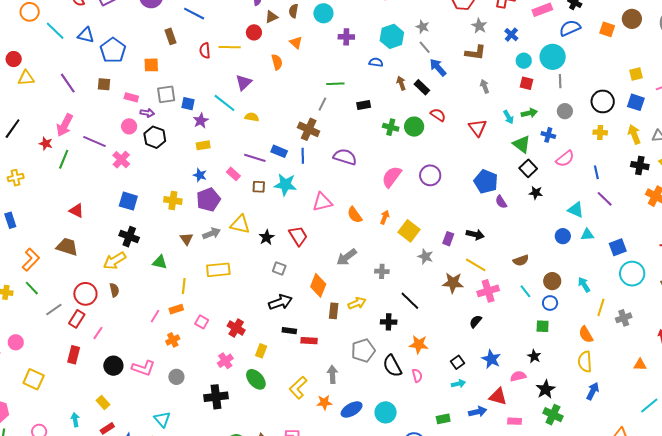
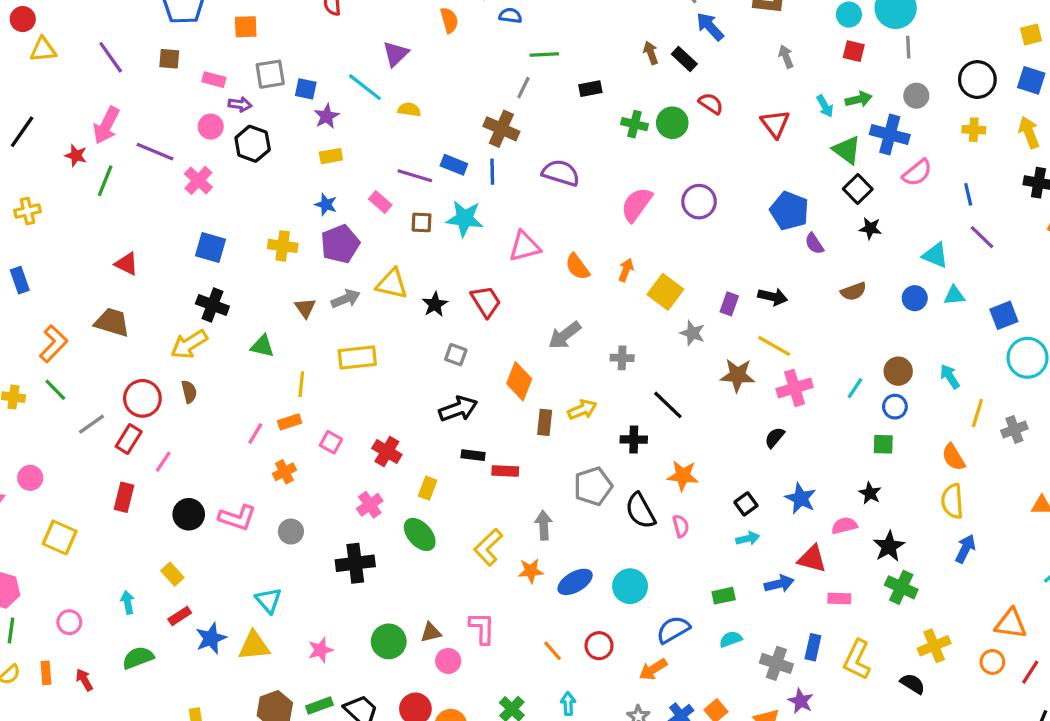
blue semicircle: (376, 62) -> (510, 16), moved
blue cross: (548, 135) -> (890, 135), size x1.6
brown semicircle: (521, 260) -> (854, 291), moved
cyan line: (525, 291) -> (855, 388), turned 72

